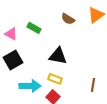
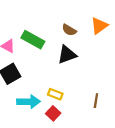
green rectangle: (34, 28) -> (33, 40), size x1.5
black triangle: (58, 56) -> (67, 55), moved, turned -30

